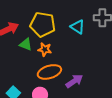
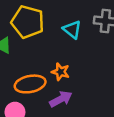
orange star: (45, 49) -> (60, 72), moved

